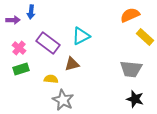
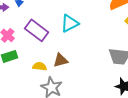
brown triangle: (72, 64) -> (61, 60), moved

